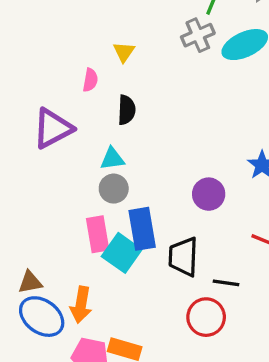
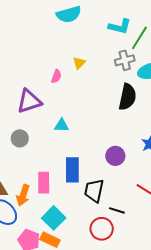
black semicircle: (127, 110) -> (127, 97), moved, size x1.5
gray circle: (114, 189) -> (20, 138), moved
pink rectangle: (98, 234) -> (44, 183), moved
cyan square: (122, 253) -> (54, 218), moved
orange arrow: (81, 305) -> (23, 195), moved

